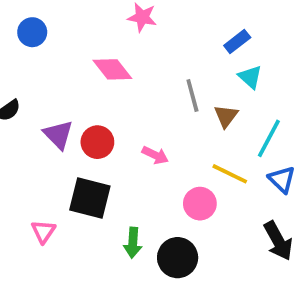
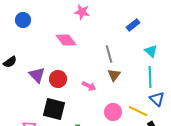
cyan triangle: (250, 77) -> (151, 51), moved
brown triangle: (226, 116) -> (114, 75), moved
cyan line: (269, 138) -> (150, 77), turned -30
yellow line: (230, 174) -> (138, 111), moved

